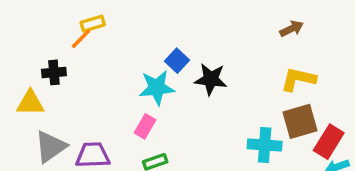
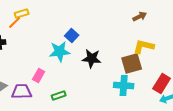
black star: (211, 79) -> (92, 58), moved
brown square: (300, 121) -> (132, 64), moved
pink rectangle: (145, 126) -> (39, 76), moved

